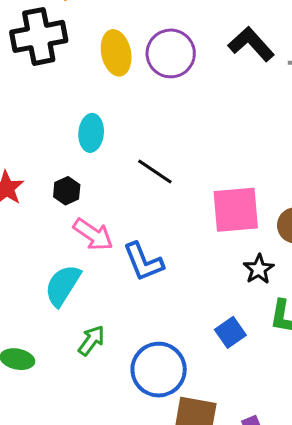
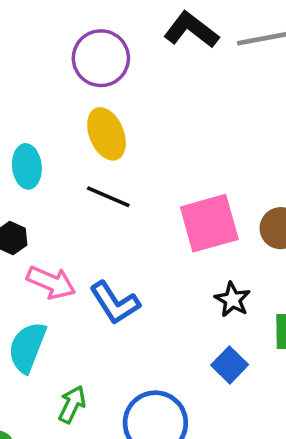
yellow ellipse: (116, 53) -> (106, 134), moved
black star: (259, 269) -> (232, 300), moved

